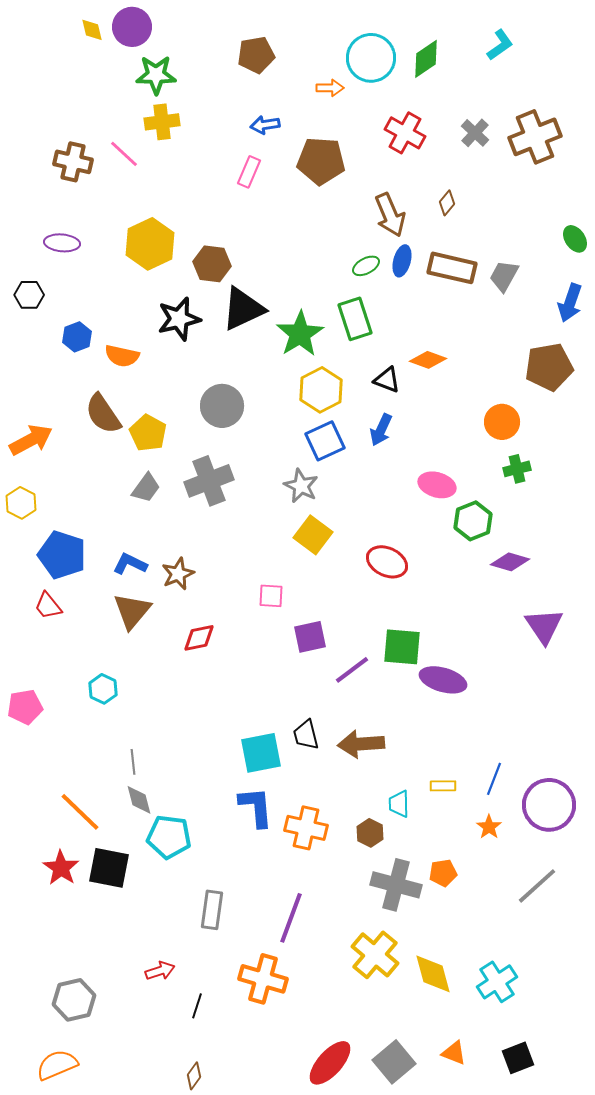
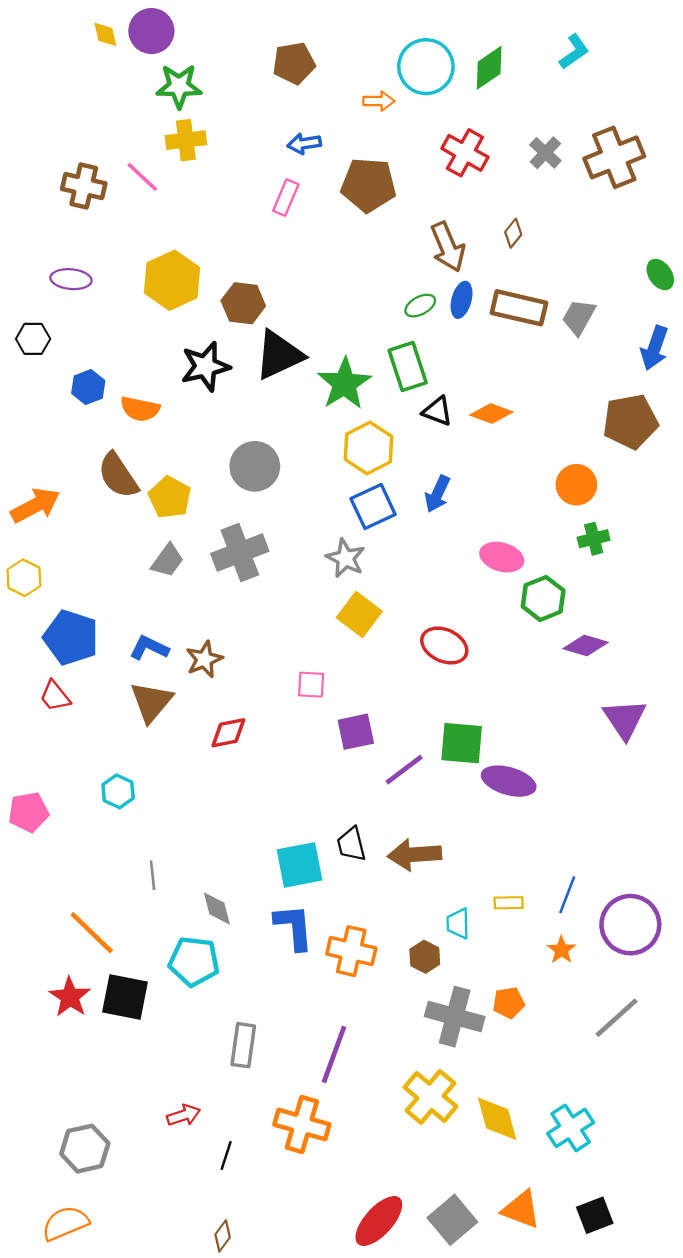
black triangle: (387, 380) -> (437, 411), moved
gray diamond: (139, 800) -> (217, 909), moved
orange triangle: (454, 1053) -> (521, 1209), size x1.4

